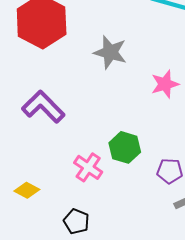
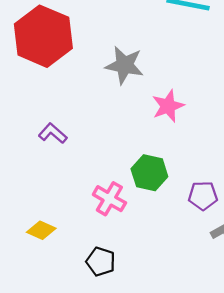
pink star: (165, 84) -> (168, 106), moved
purple L-shape: (43, 107) -> (53, 133), size x0.6

